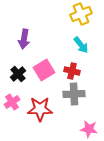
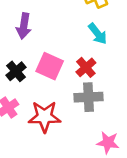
pink square: (44, 70) -> (50, 66), turned -35
red cross: (72, 71) -> (86, 67), turned 35

